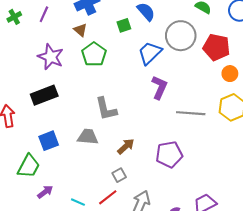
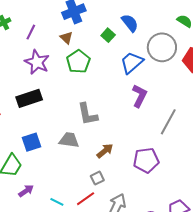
purple line: (44, 14) -> (31, 32), moved
green square: (124, 25) -> (108, 35), turned -32
gray line: (191, 113) -> (168, 122), turned -68

